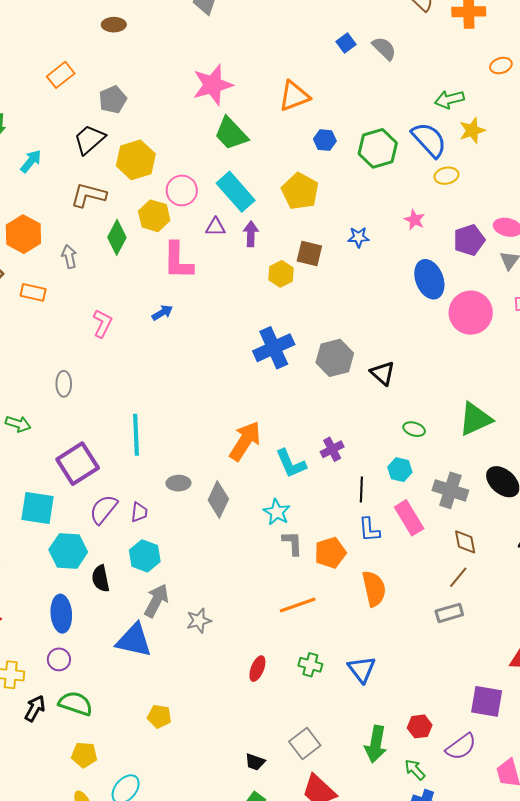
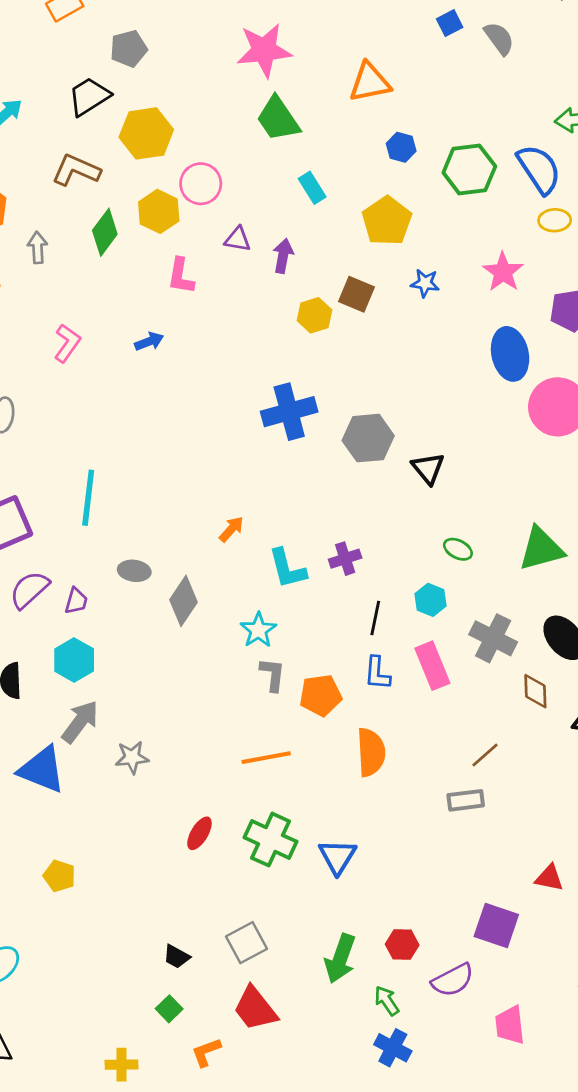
yellow pentagon: (300, 191) -> (387, 221), moved
cyan rectangle: (236, 192) -> (312, 188), moved, size x0.6
pink star: (415, 220) -> (503, 272), size x1.4
pink L-shape: (178, 261) -> (181, 276), size x0.7
orange arrow: (245, 441) -> (231, 529), size x0.5
brown diamond: (465, 542) -> (535, 691), moved
green cross: (310, 665) -> (271, 840), size x1.6

